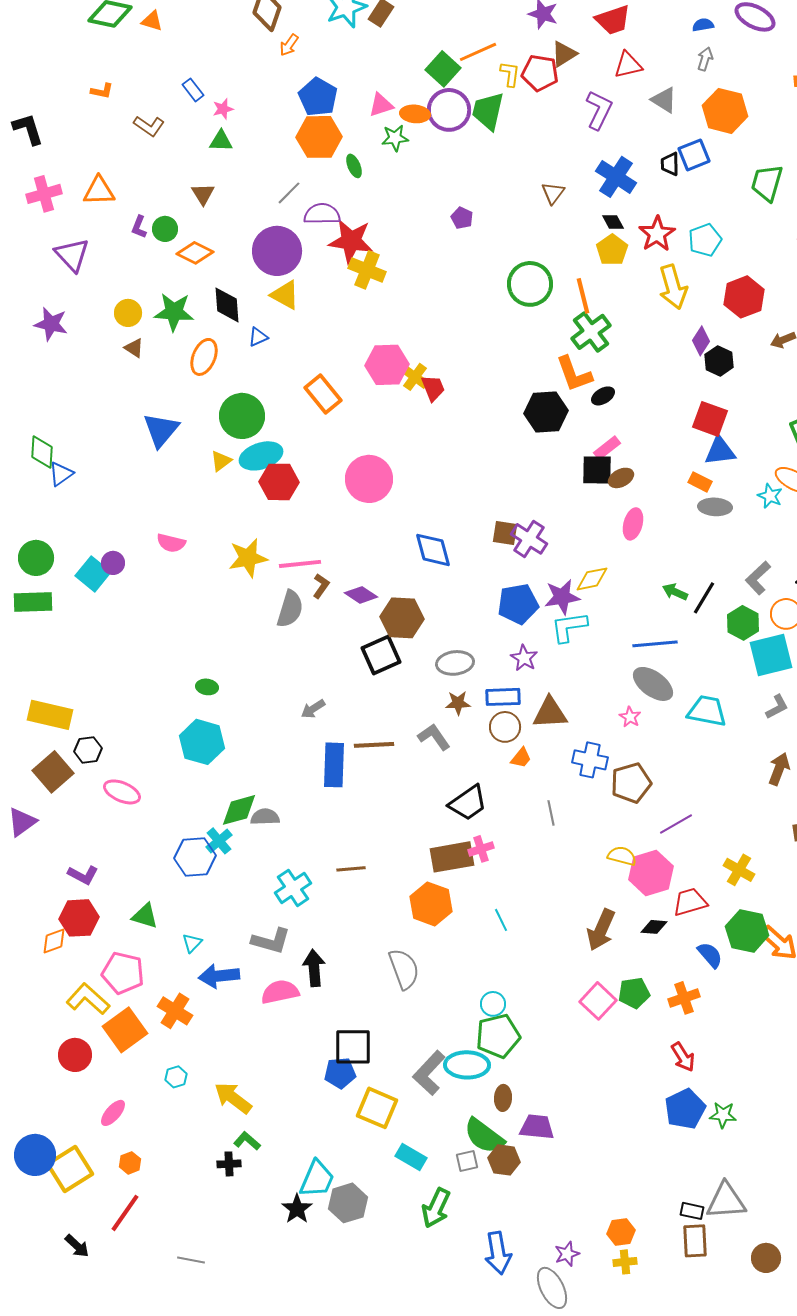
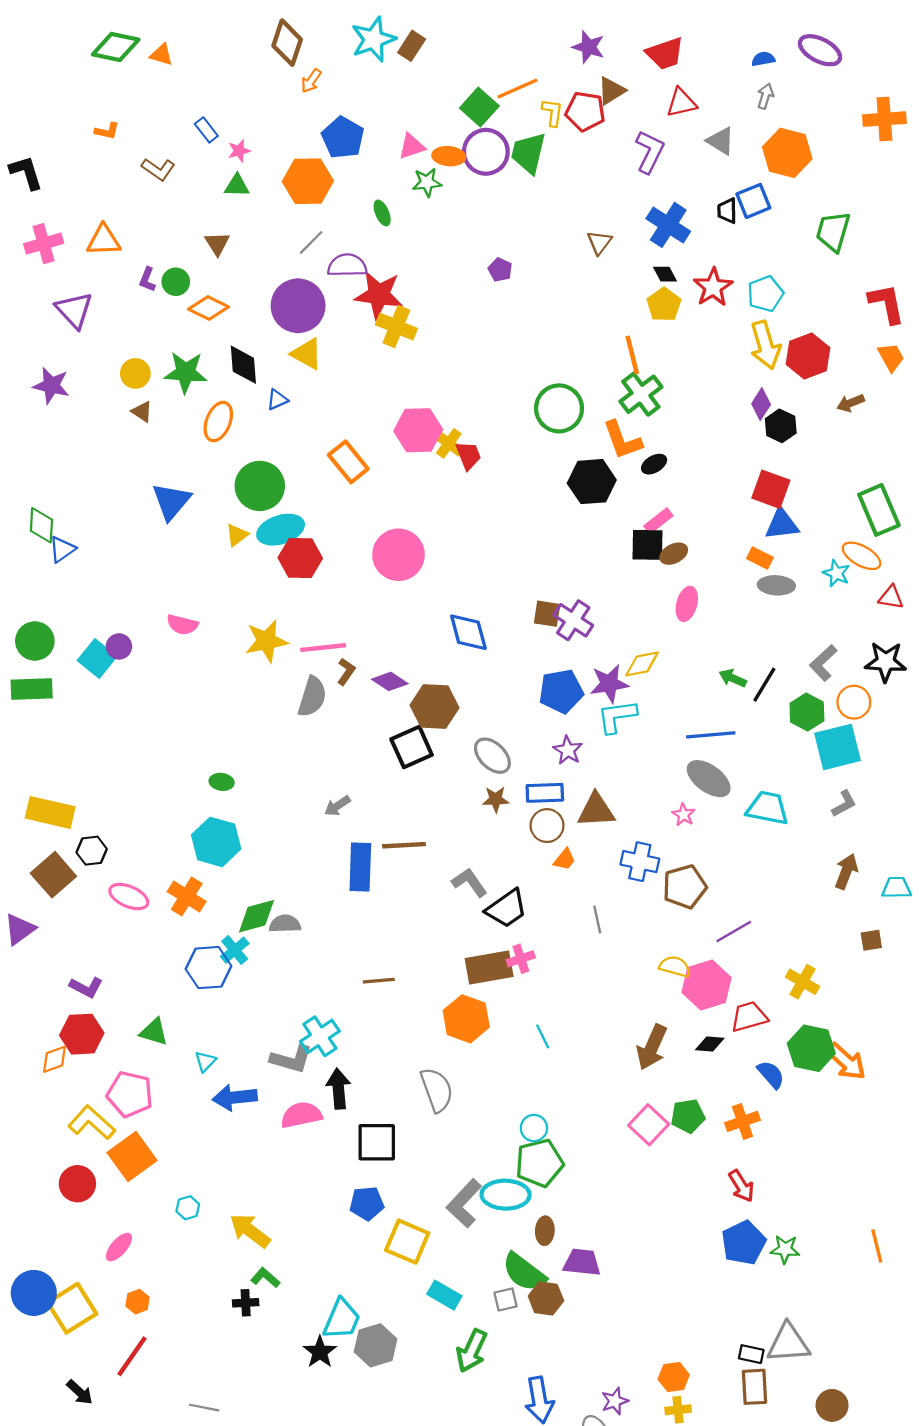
orange hexagon: (319, 137) -> (308, 181), moved
green circle: (530, 284) -> (559, 408), moved
yellow arrow: (673, 287) -> (765, 345), moved
gray ellipse: (455, 663) -> (492, 756), turned 51
gray L-shape: (434, 737) -> (469, 882), moved
cyan cross: (293, 888) -> (320, 1036), moved
orange cross: (175, 1011) -> (187, 897), moved
black square: (353, 1047) -> (377, 1142), moved

